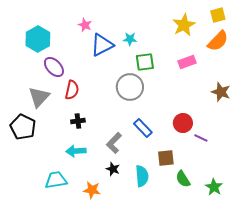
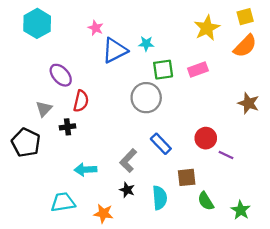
cyan hexagon: (38, 39) -> (37, 23), moved
pink rectangle: (187, 62) -> (198, 70), moved
gray triangle: (39, 97) -> (44, 109), size x0.7
black cross: (78, 121) -> (67, 127), moved

